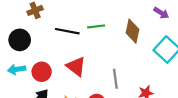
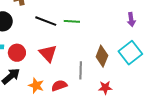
purple arrow: (161, 13) -> (131, 20), turned 40
brown diamond: (133, 31) -> (102, 56), moved

